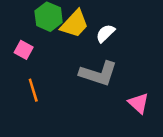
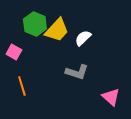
gray L-shape: (98, 74) -> (77, 72), size x0.7

